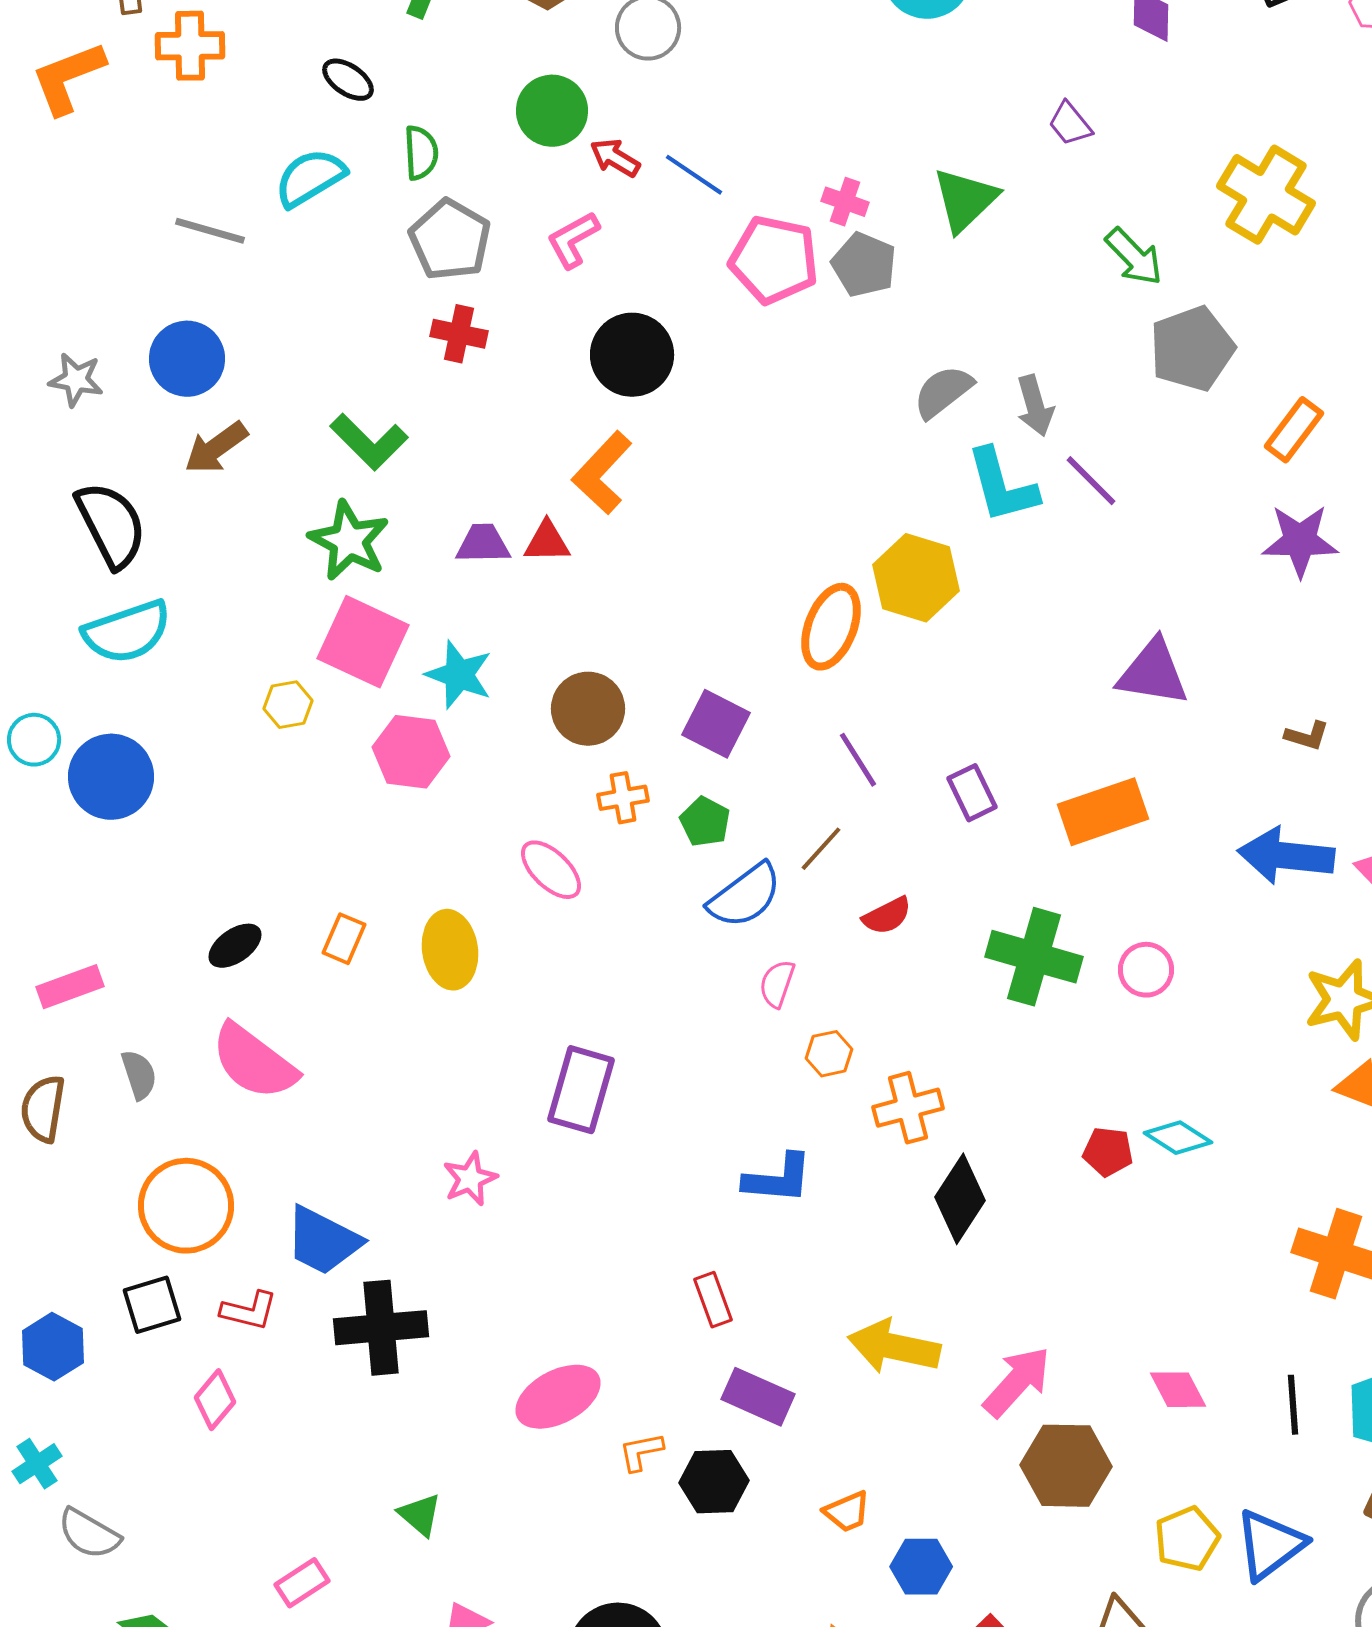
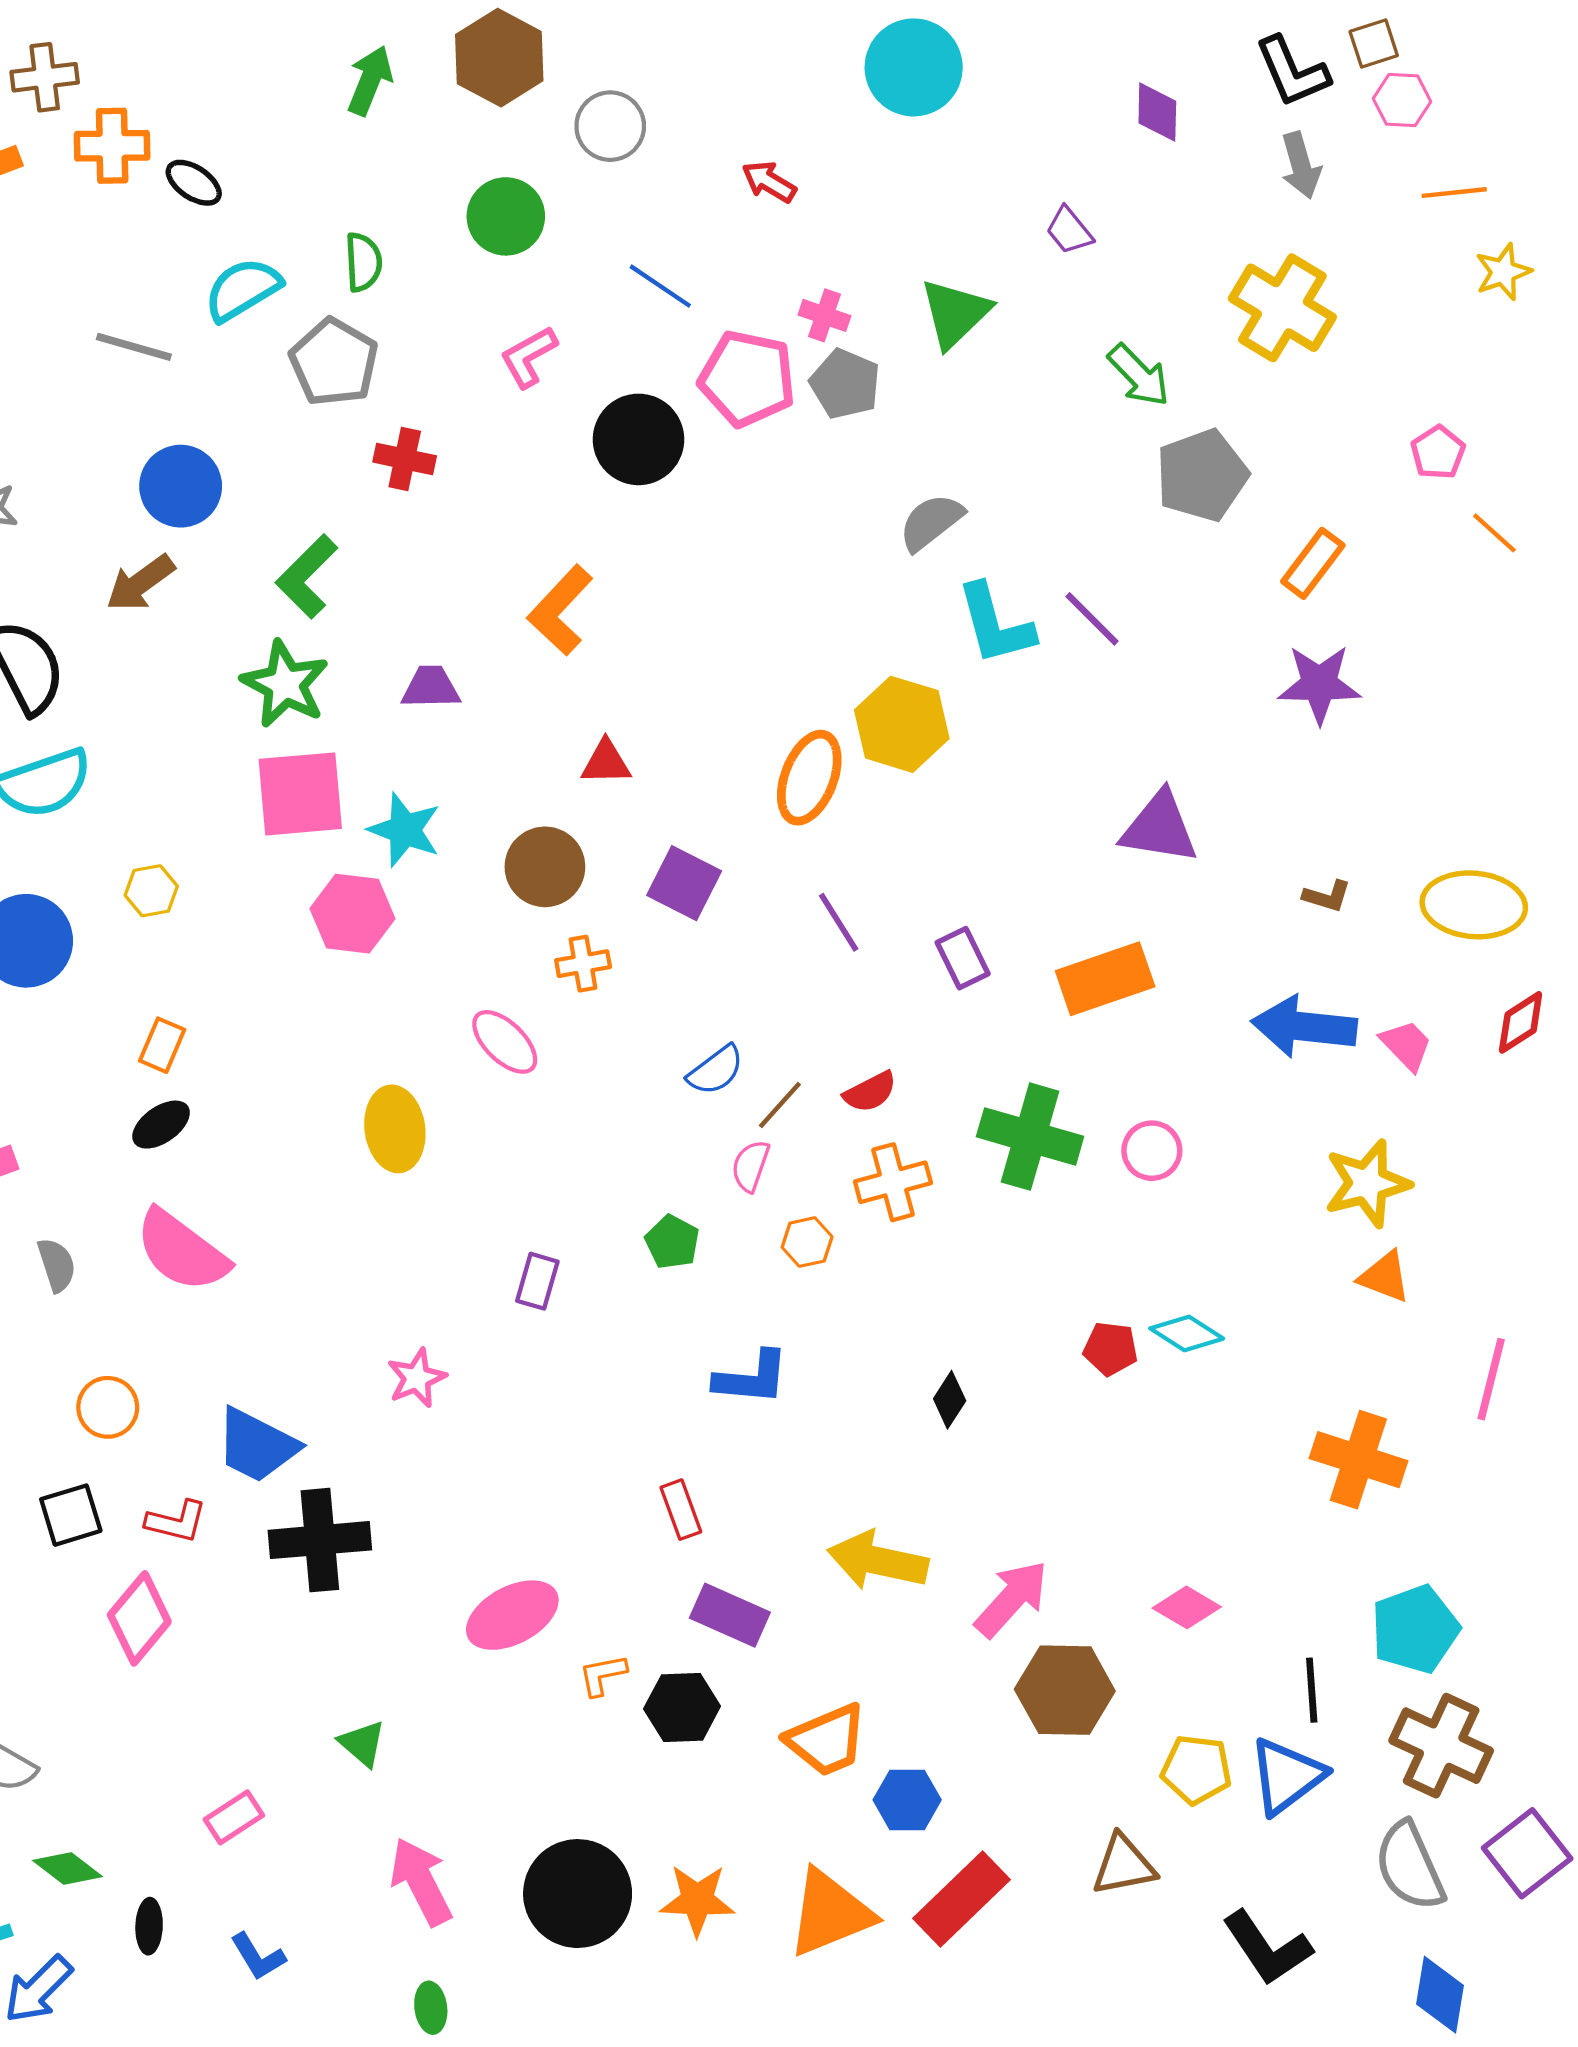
black ellipse: (348, 80) -> (194, 183), moved
red arrow: (615, 158) -> (769, 182), moved
gray pentagon: (450, 240) -> (334, 362), moved
black circle: (632, 355) -> (638, 439), moved
blue circle: (187, 359) -> (181, 486), moved
gray arrow: (1035, 406) -> (1301, 165), moved
green L-shape: (369, 442) -> (307, 576), turned 90
red triangle: (547, 542) -> (606, 762), moved
pink square: (363, 642) -> (300, 794), turned -30
yellow hexagon: (288, 705) -> (151, 891), moved
green pentagon: (705, 822) -> (672, 1242), moved
brown line: (821, 849) -> (780, 1105), moved
blue semicircle: (745, 896) -> (716, 1070), size x0.7
orange rectangle: (344, 939) -> (162, 1045), moved
purple rectangle: (581, 1090) -> (537, 1281), size x0.6
orange cross: (908, 1108) -> (893, 1182), moved
black diamond: (960, 1199) -> (950, 1400), size x0.6
orange circle: (186, 1206) -> (108, 1407), size x0.6
pink diamond: (1178, 1390) -> (1187, 1607), turned -32
pink diamond: (215, 1400) -> (139, 1618), size x1.4
black line: (1293, 1405) -> (1312, 1690), moved
orange trapezoid: (847, 1512) -> (827, 1740), size x1.6
yellow pentagon: (1187, 1539) -> (1196, 1770), turned 30

